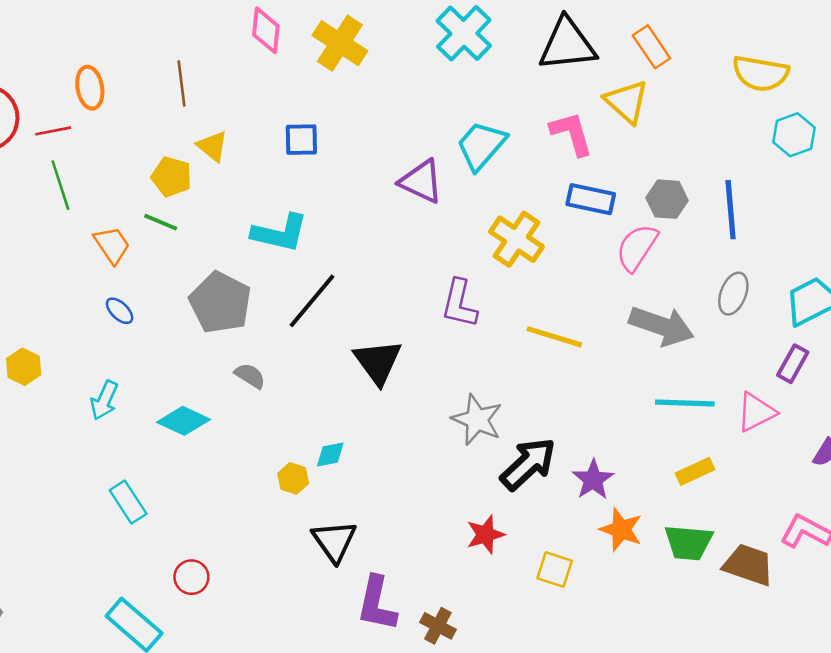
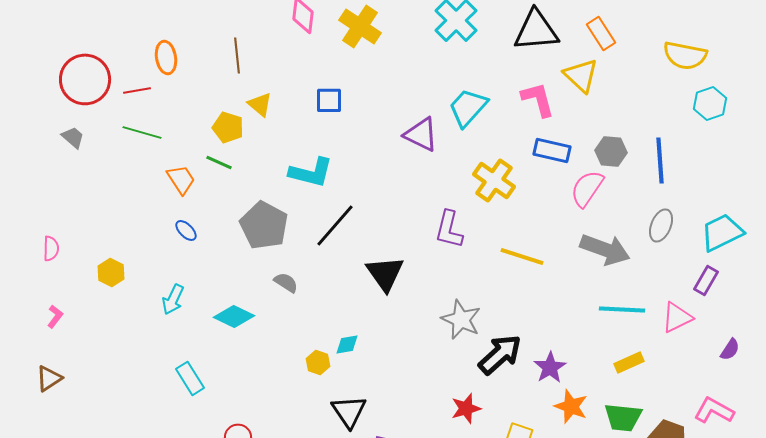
green line: (60, 185) -> (142, 132), turned -57

